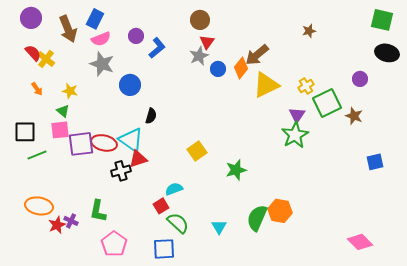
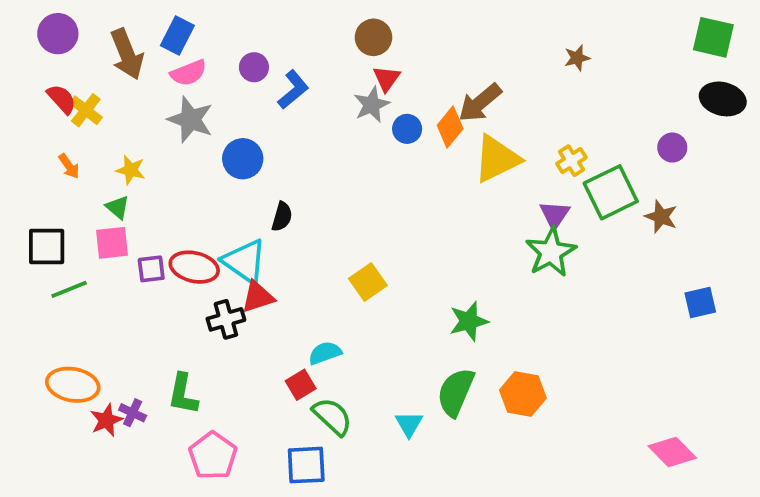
purple square: (81, 144) -> (151, 269), size x0.6
green star: (236, 170) -> (469, 321), moved
green semicircle: (257, 218) -> (456, 392), moved

